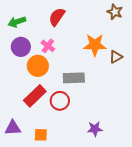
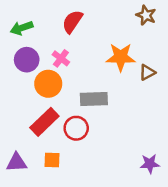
purple star: (95, 129) -> (150, 164), moved
orange square: (41, 135) -> (52, 160), moved

